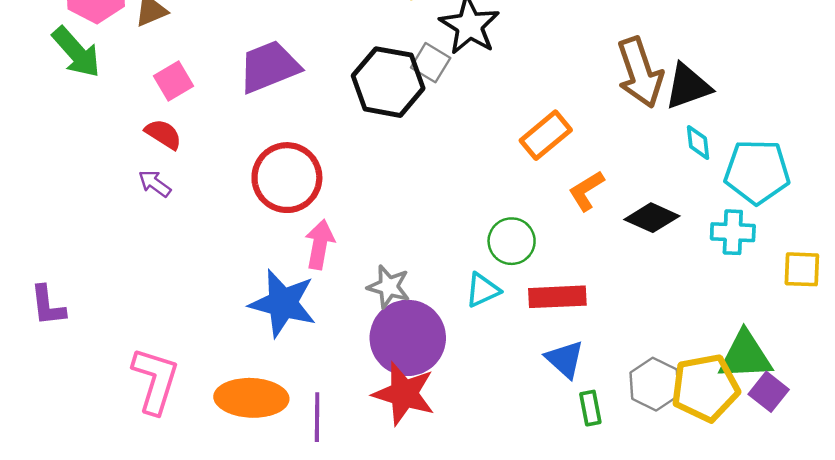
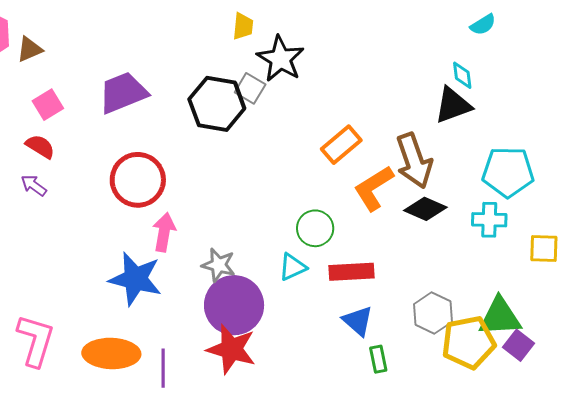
brown arrow: (640, 73) -> (414, 161), moved
cyan diamond: (698, 142) -> (462, 75), moved
orange L-shape: (586, 191) -> (374, 188), size x1.4
gray hexagon: (654, 384) -> (433, 313), moved

